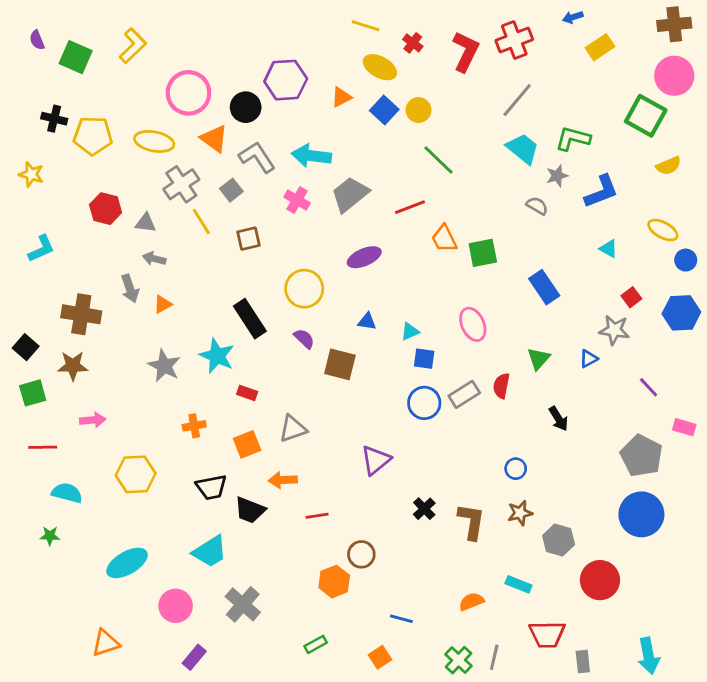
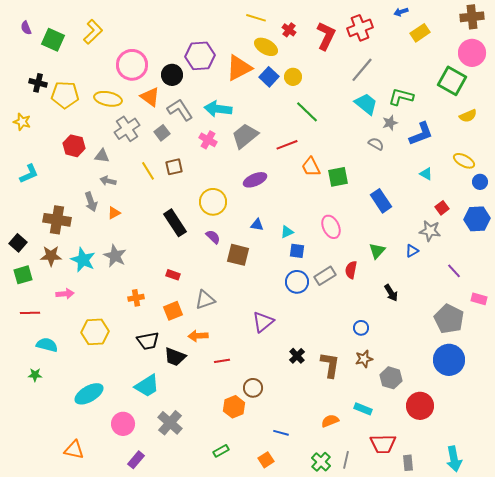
orange triangle: (341, 97) -> (239, 68), size x1.8
yellow line: (201, 221) -> (148, 171), moved
cyan star: (217, 356) -> (83, 260), moved
orange triangle: (106, 643) -> (74, 450), turned 30

